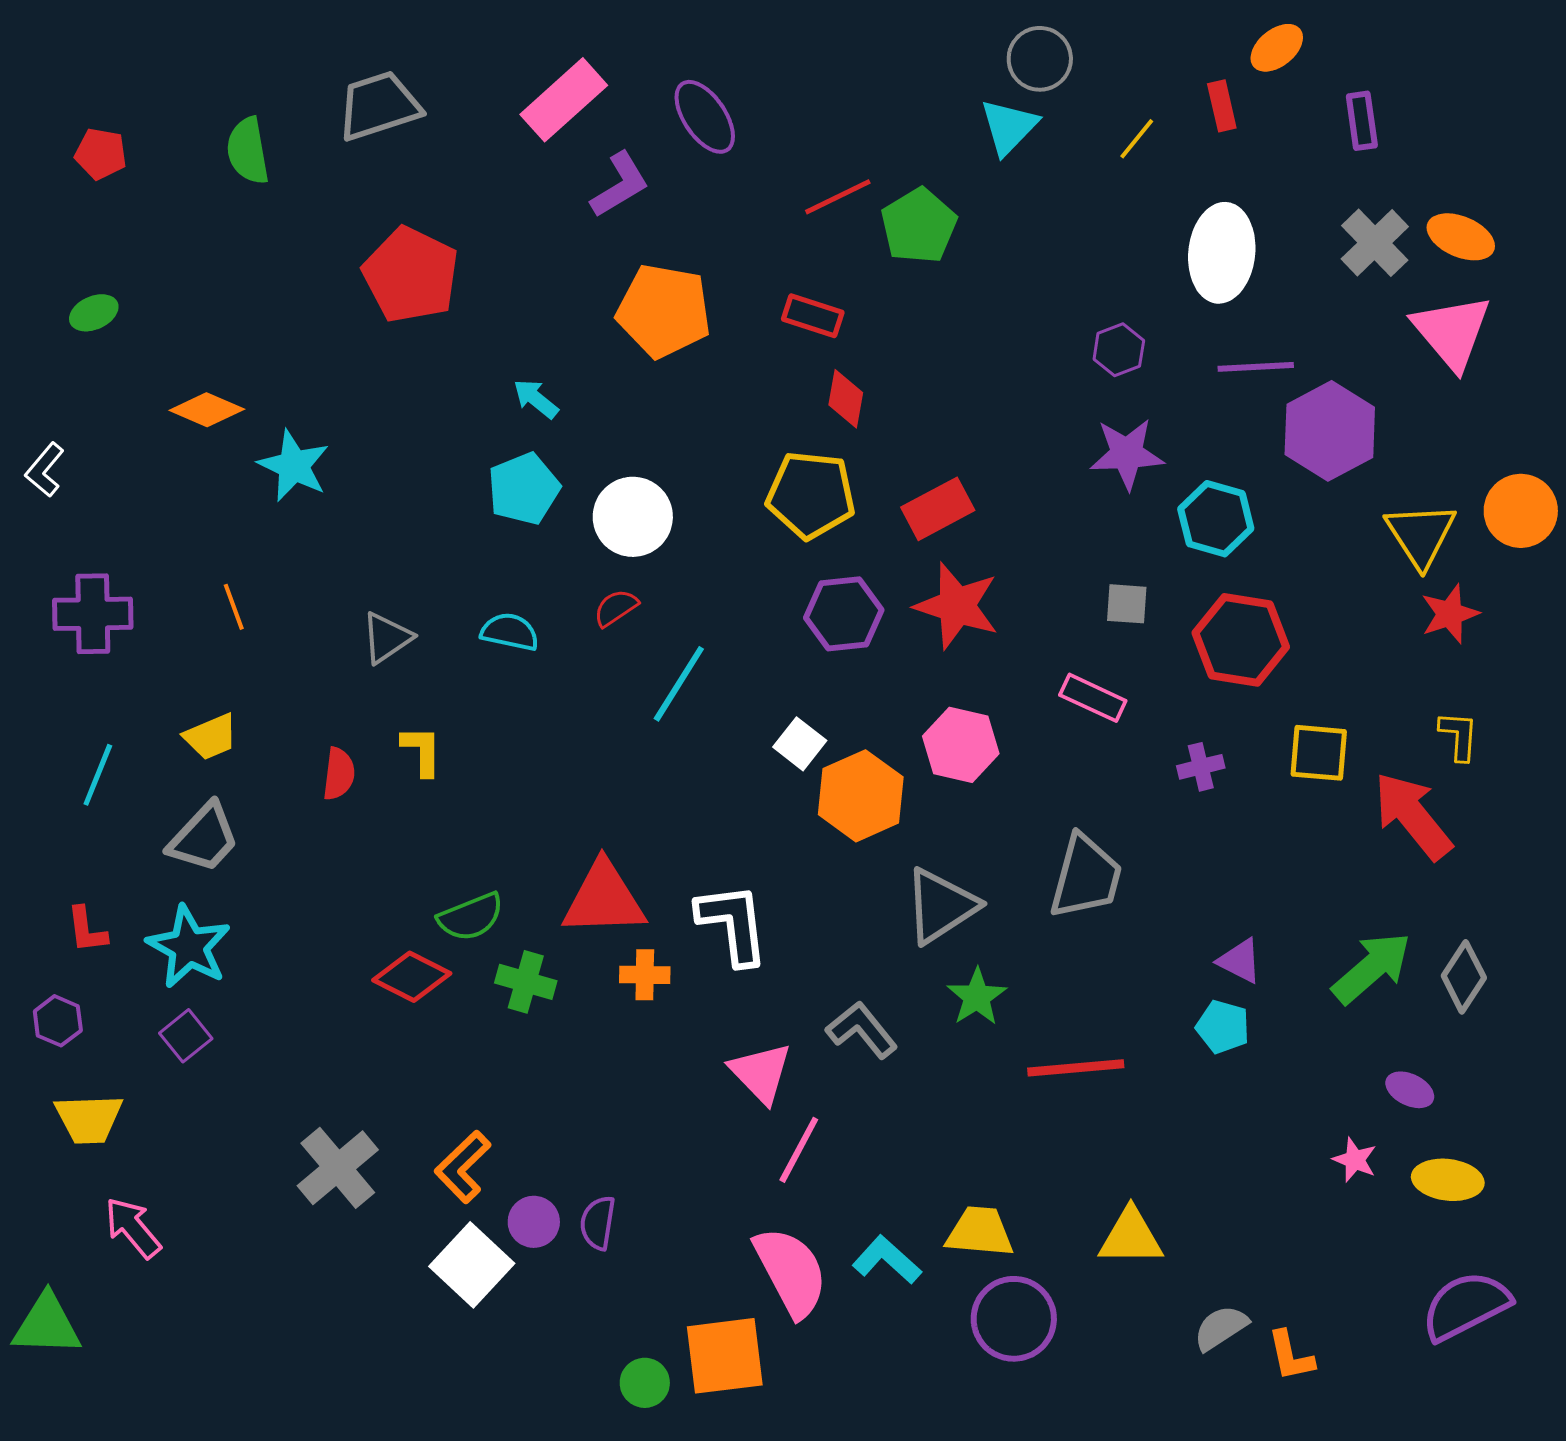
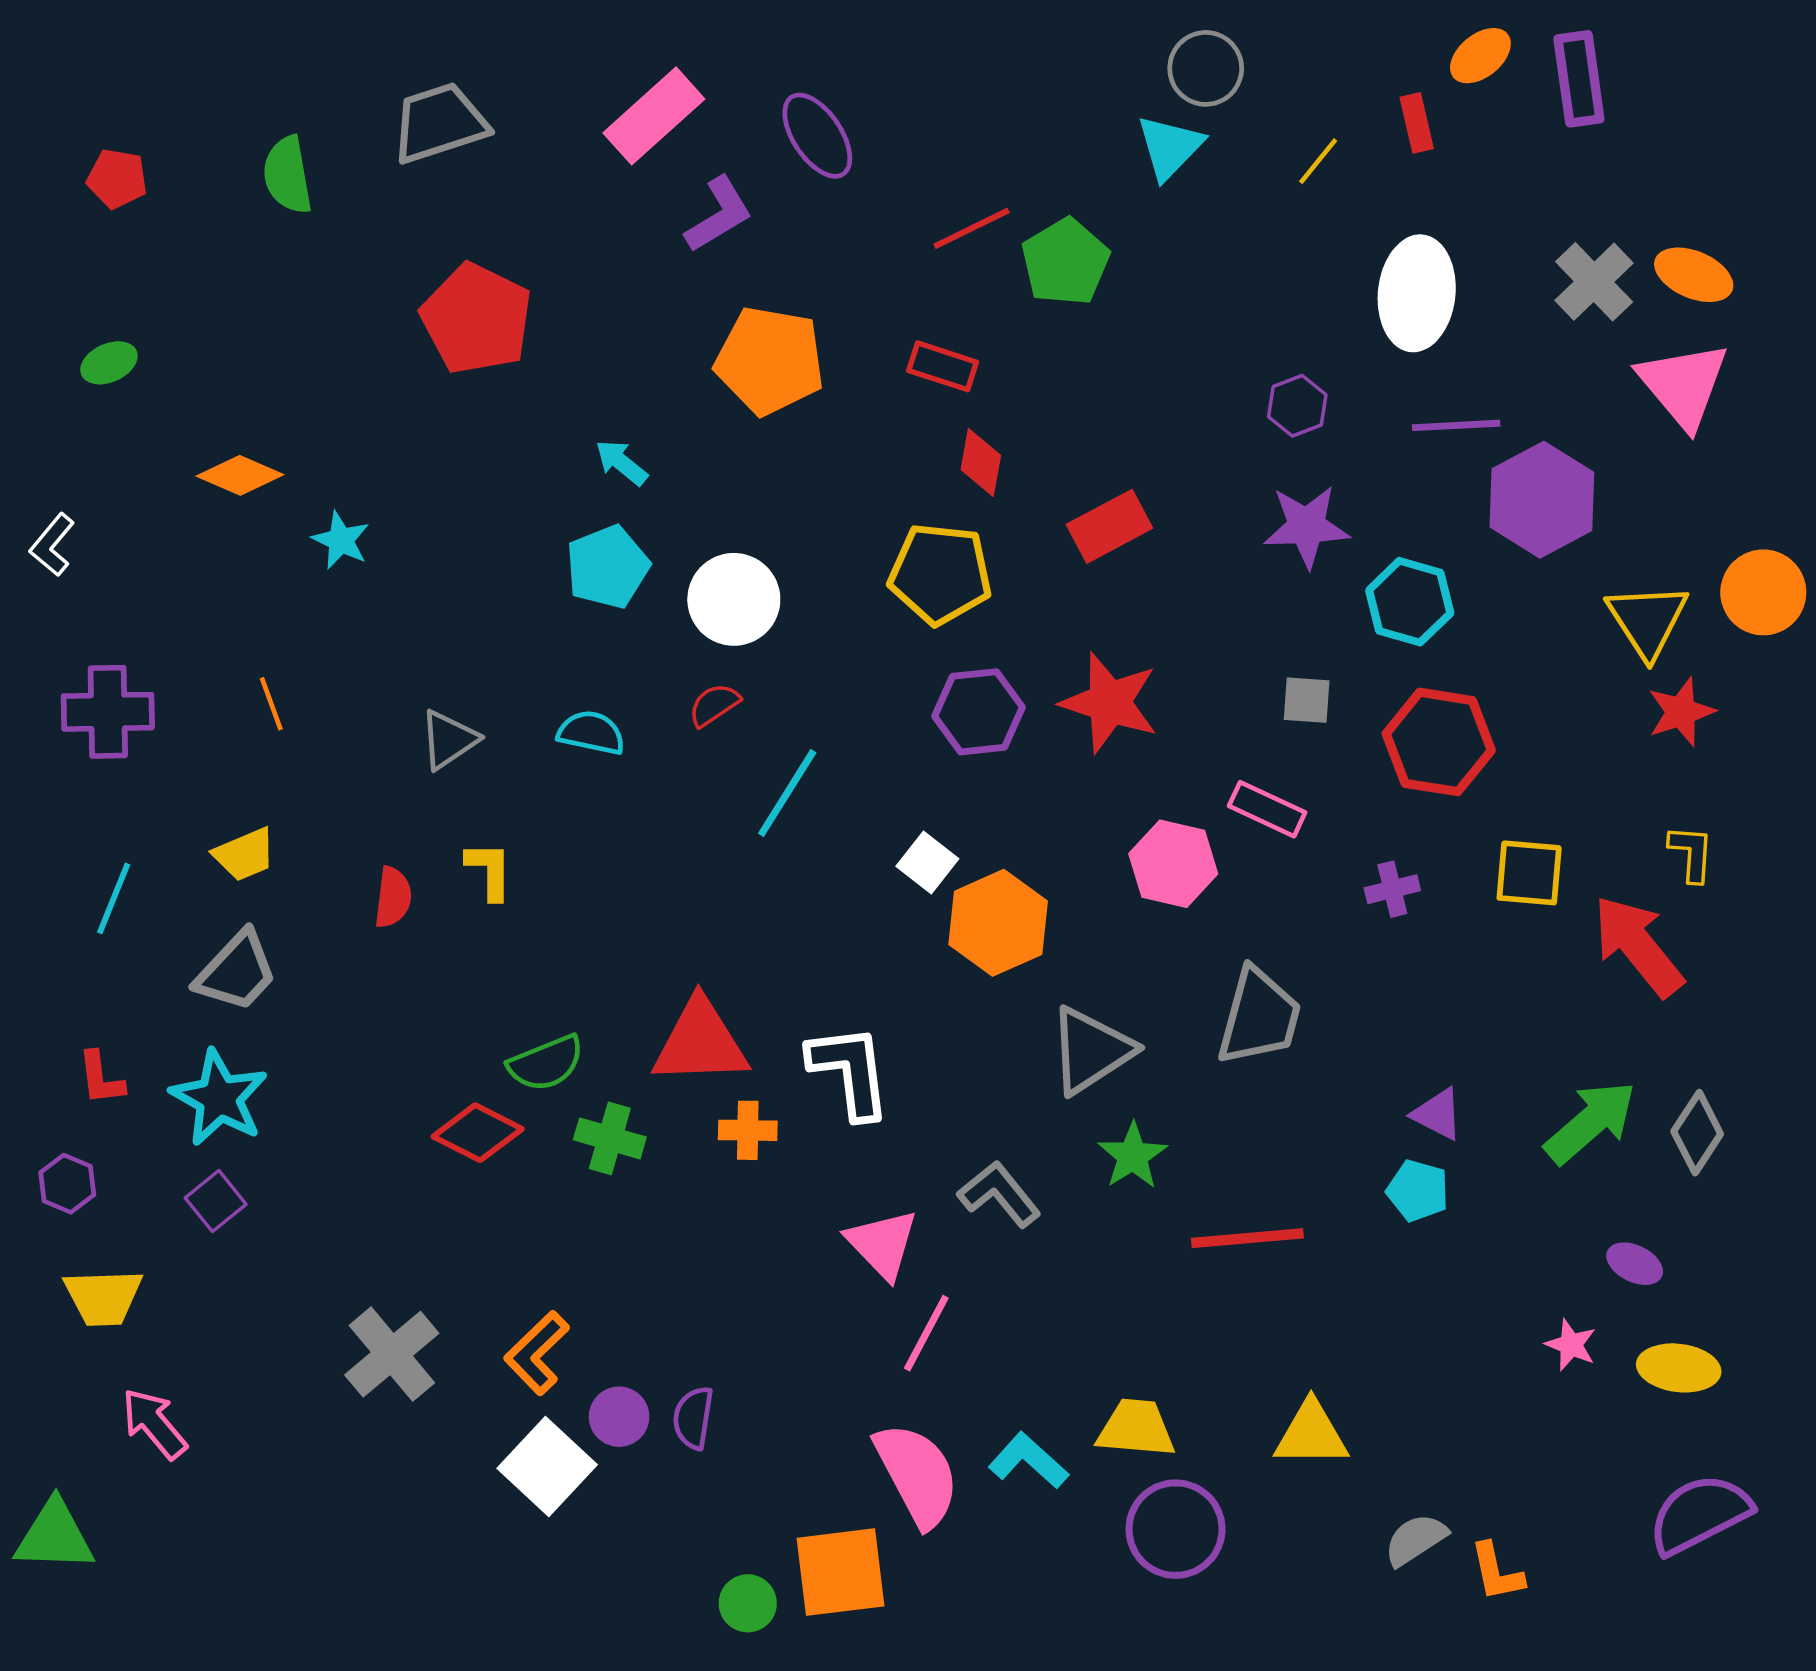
purple rectangle: (1362, 121) -> (1579, 79), moved, size x1.4
cyan star: (294, 466) -> (341, 540), size x0.7
red rectangle: (938, 509) -> (1109, 526), moved
pink hexagon: (961, 745) -> (1173, 864), moved

